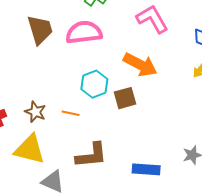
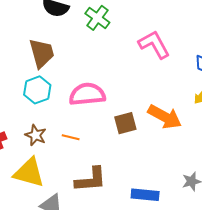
pink semicircle: (84, 32) -> (87, 94), moved
orange arrow: (140, 65) -> (165, 117), moved
cyan hexagon: (94, 84) -> (37, 90), moved

